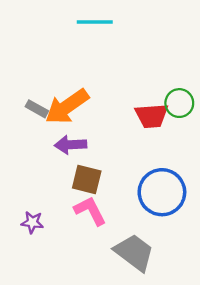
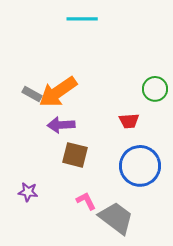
red trapezoid: (152, 116) -> (129, 121), moved, size x0.7
pink L-shape: (90, 211) -> (86, 201), moved, size x0.7

